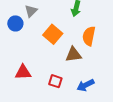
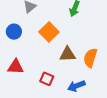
blue circle: (15, 23) -> (14, 32), moved
orange semicircle: (89, 36) -> (90, 58), moved

